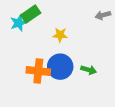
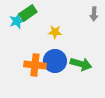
gray arrow: (103, 15) -> (94, 14), turned -72
green arrow: (89, 70) -> (81, 64), size x1.5

